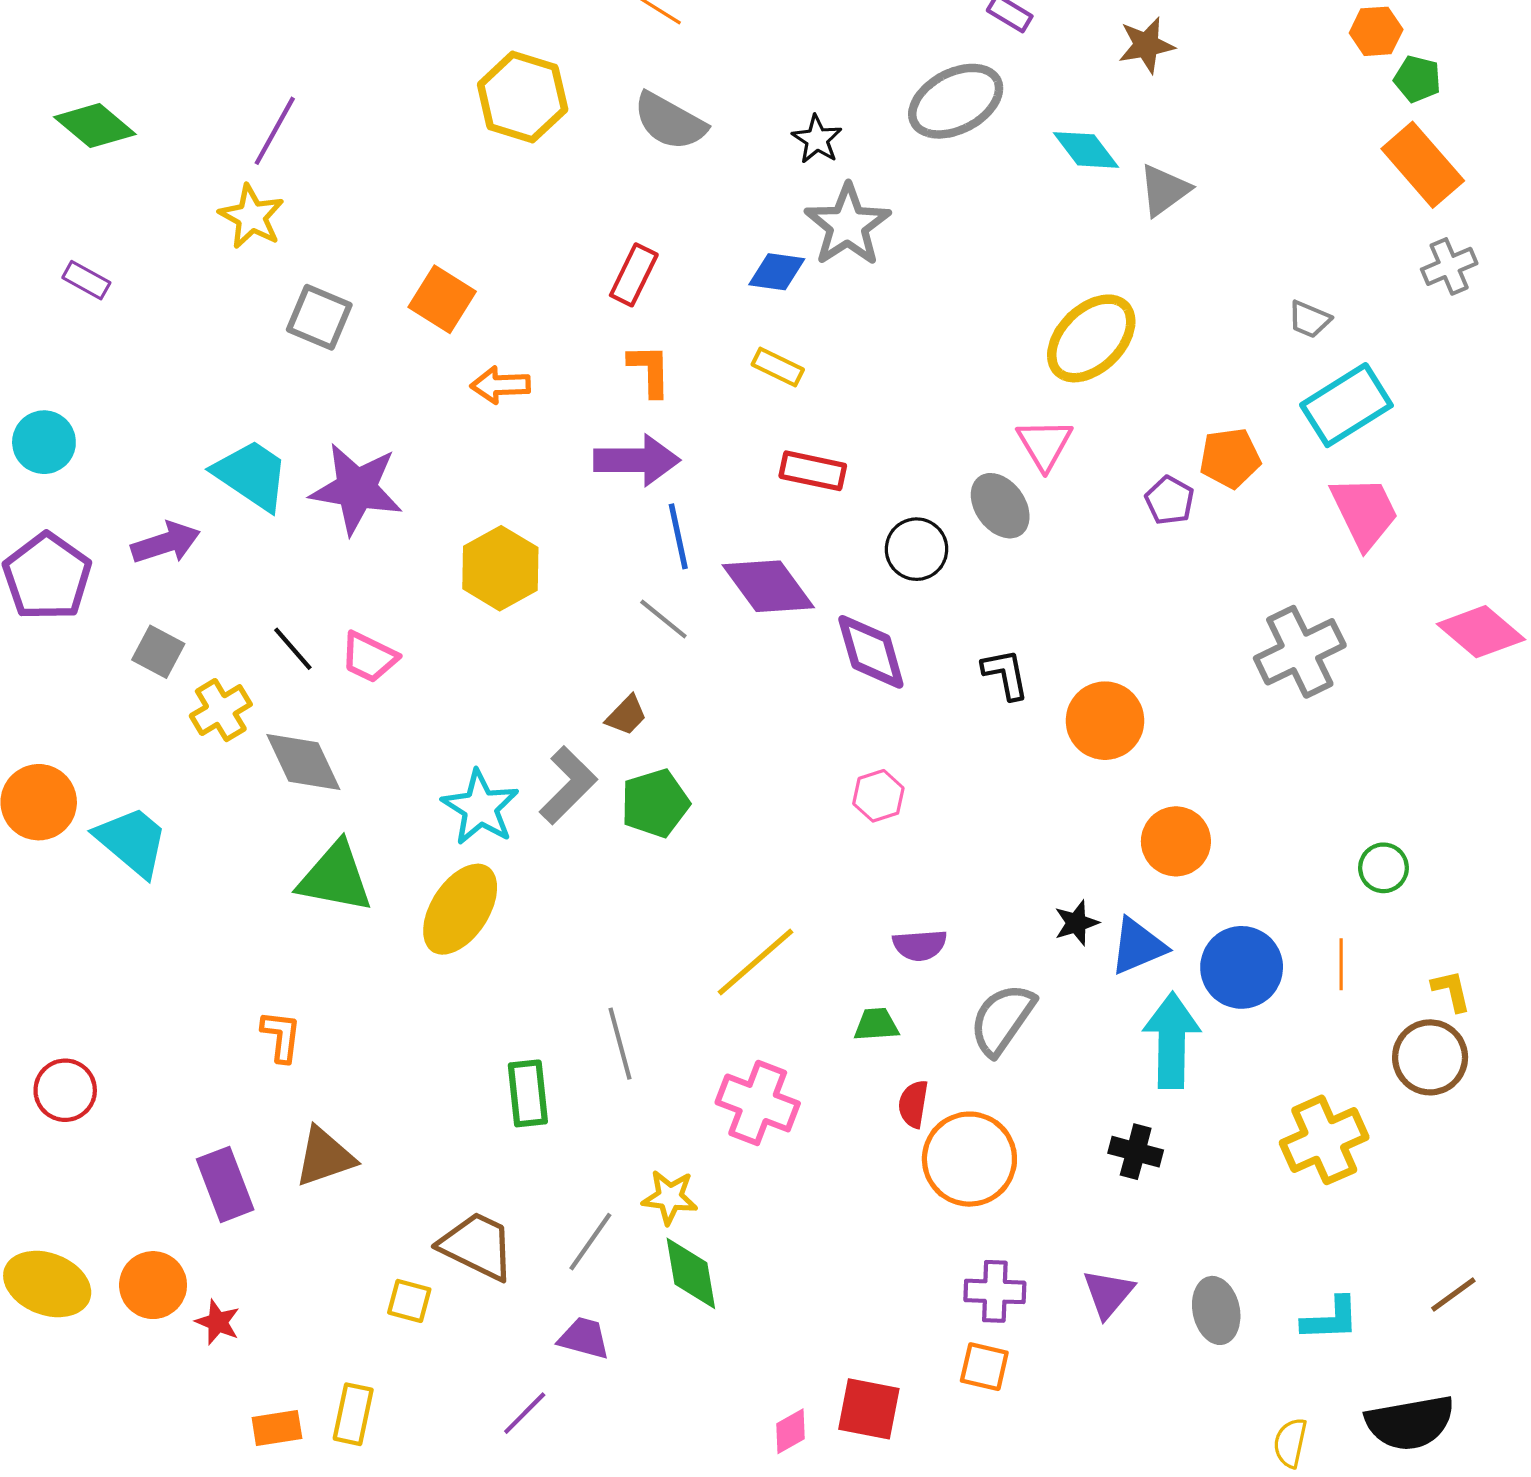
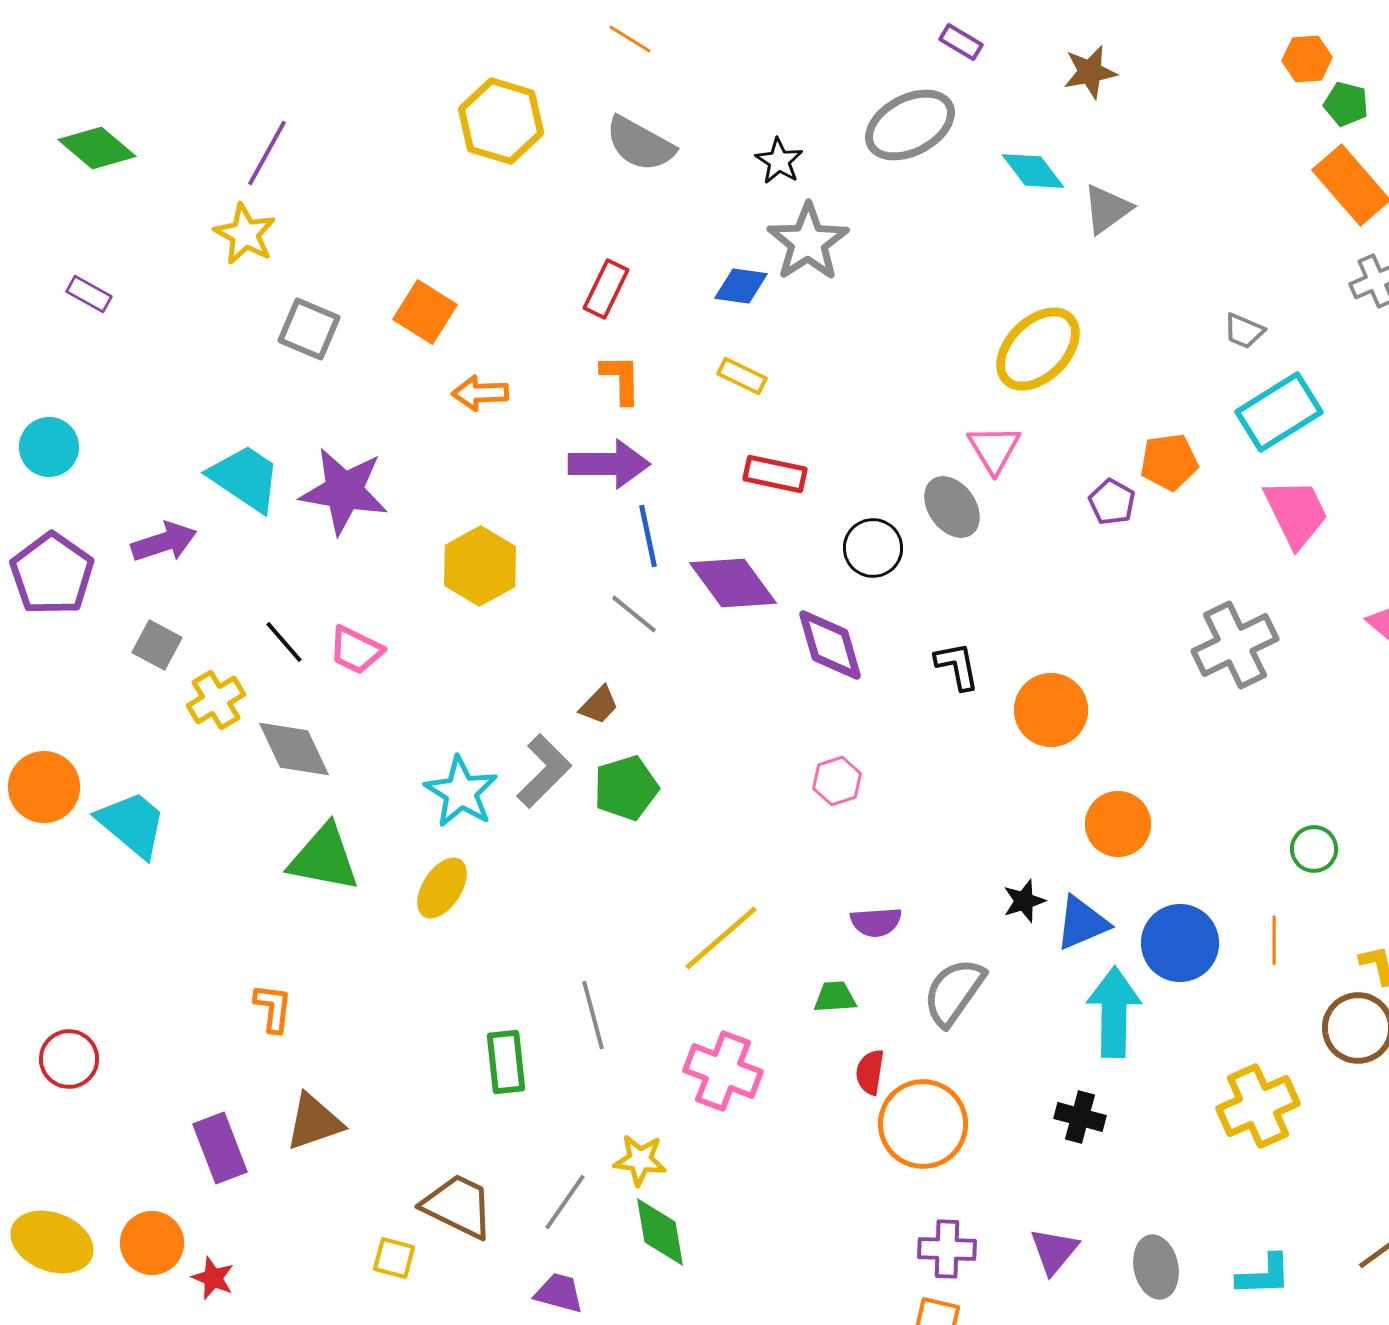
yellow ellipse: (460, 909) -> (442, 888), size x0.7

